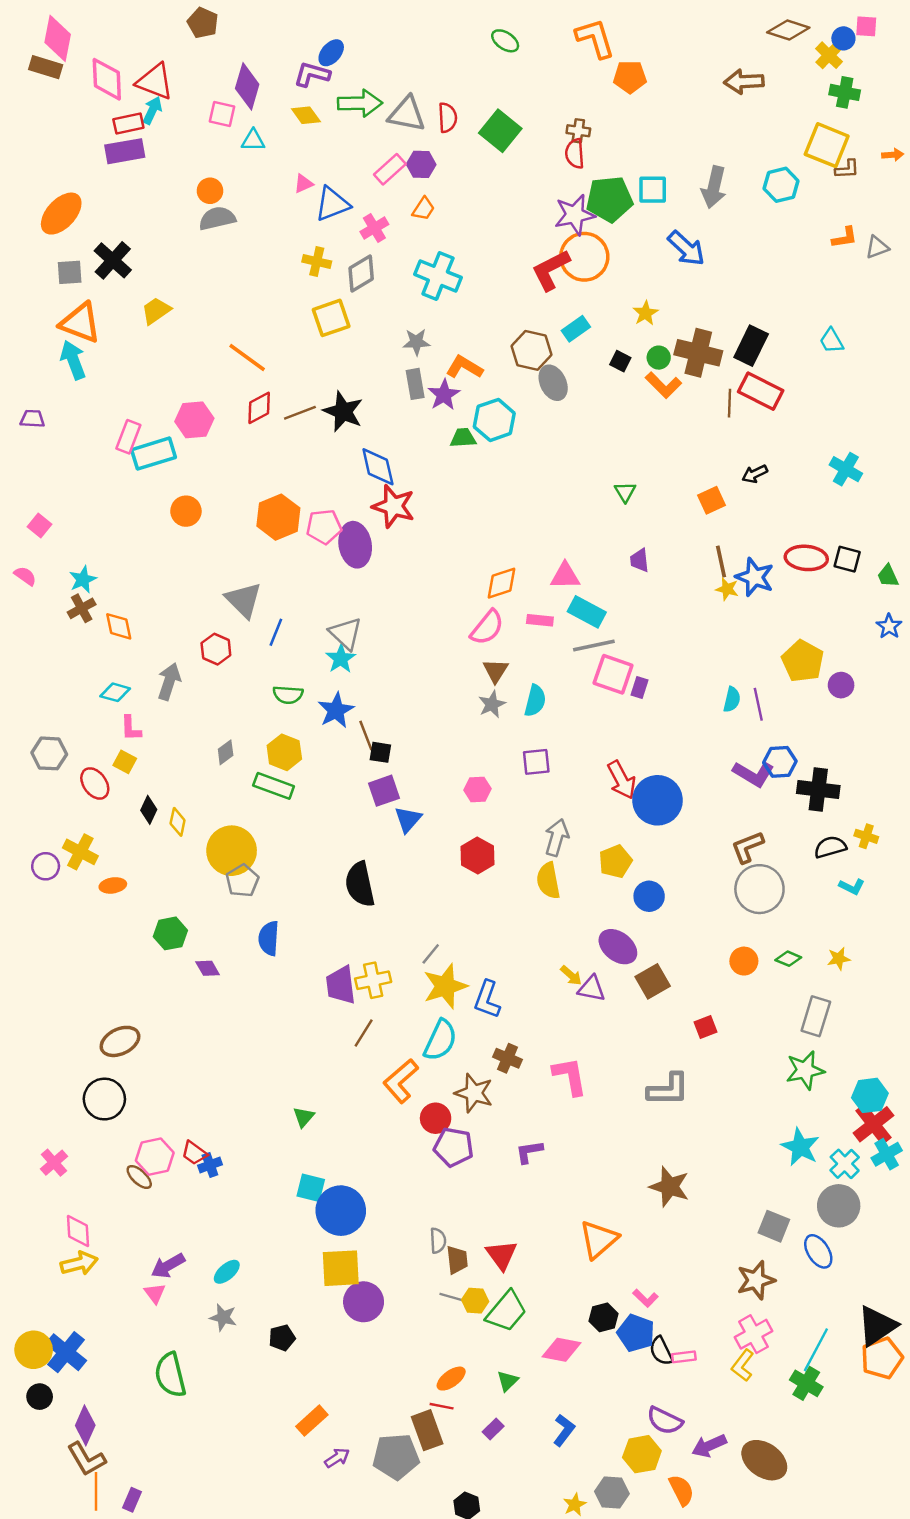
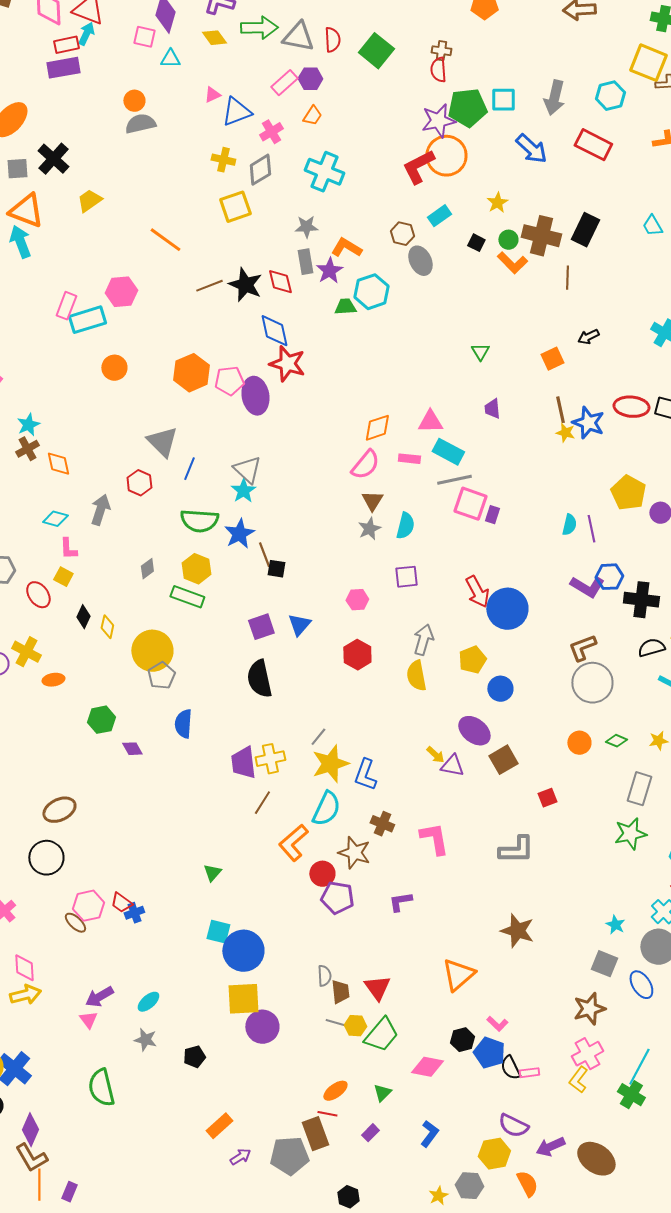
brown hexagon: (532, 350) -> (402, 234), size x0.7
red rectangle: (761, 391) -> (593, 145), moved
red diamond: (259, 408) -> (280, 282), moved, turned -76
green semicircle: (288, 695) -> (199, 521), size x1.5
purple square: (384, 791) -> (261, 627), moved
cyan star: (800, 1147) -> (615, 925), moved, size x0.6

